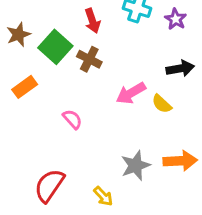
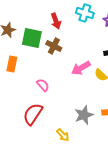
green square: (55, 47) -> (32, 38), turned -30
orange rectangle: (25, 87) -> (12, 64), turned -42
red semicircle: (49, 185) -> (33, 114), moved

